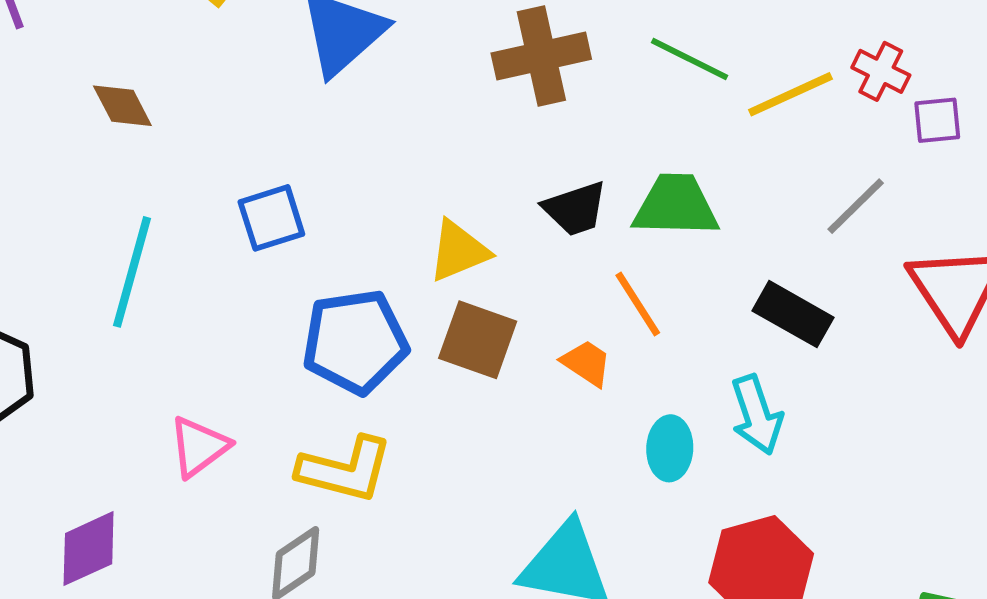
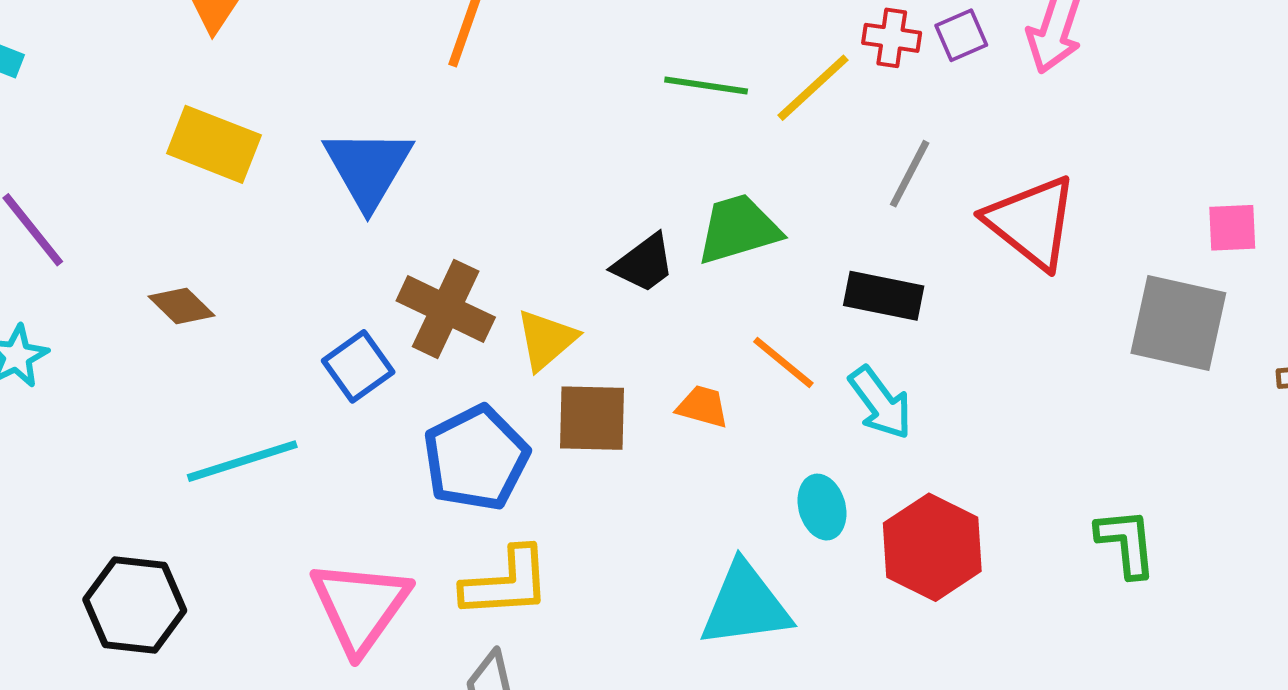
brown cross: (541, 56) -> (446, 309), moved, turned -34
purple square: (937, 120) -> (961, 35), moved
cyan line: (132, 272) -> (242, 461), turned 75
orange line: (638, 304) -> (783, 362), moved
pink triangle: (199, 447) -> (360, 606), size x1.6
cyan ellipse: (670, 448) -> (822, 507), moved

